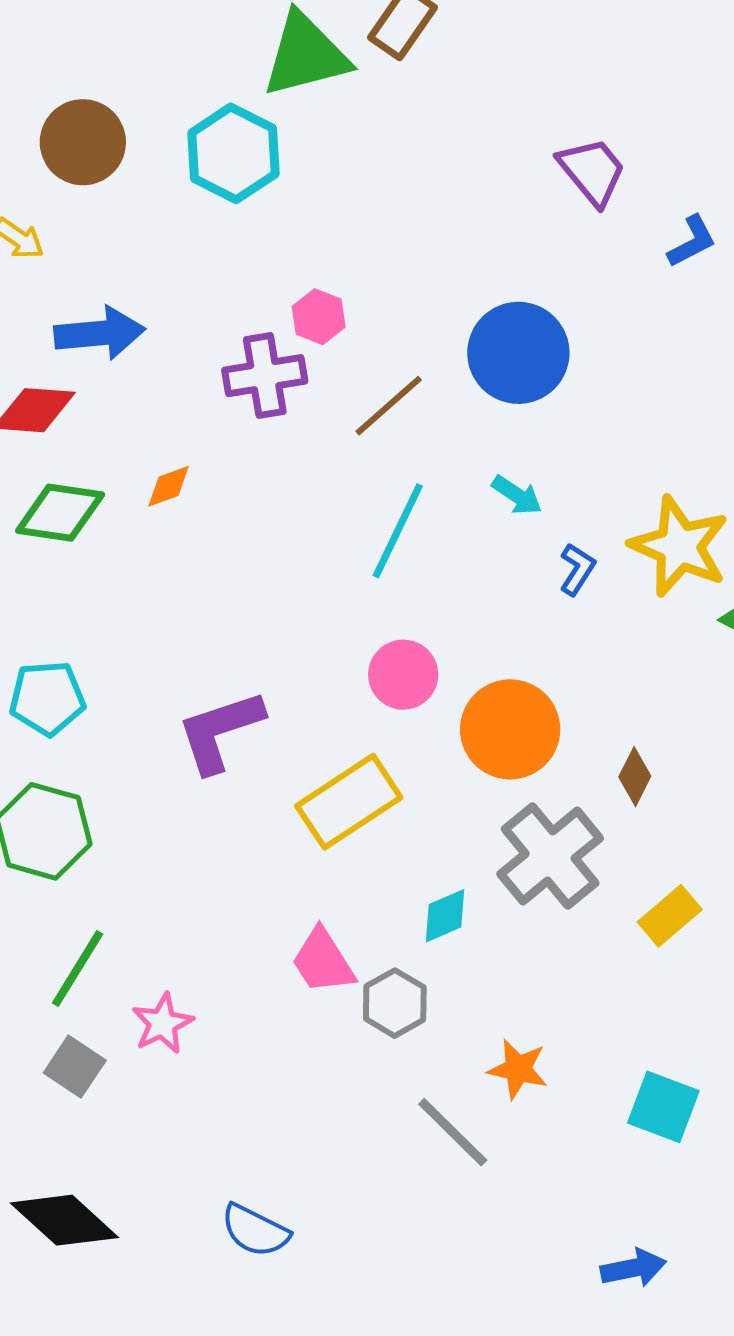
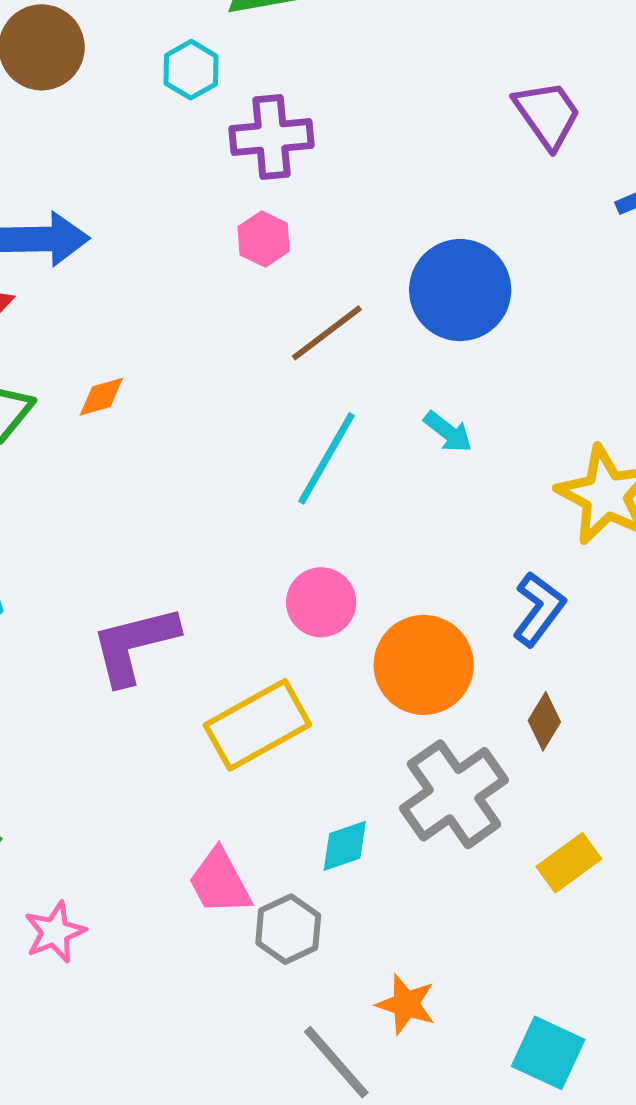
cyan hexagon: (233, 153) -> (191, 70), size x0.6
purple cross: (265, 376) -> (272, 137), moved
blue L-shape: (577, 569) -> (539, 609), moved, size x1.4

